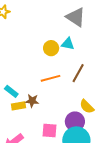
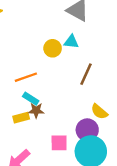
orange line: (50, 78) -> (26, 77), moved
cyan rectangle: (11, 91) -> (31, 99), moved

